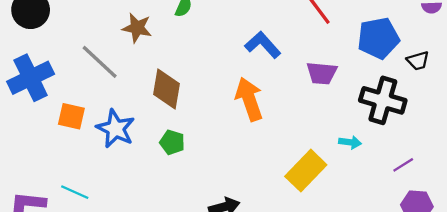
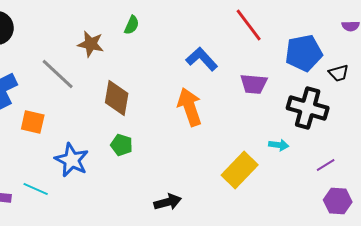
blue star: (116, 129) -> (72, 160), moved

